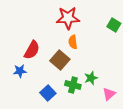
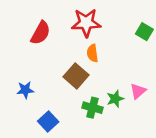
red semicircle: (32, 50) -> (41, 33), moved
blue square: (48, 93) -> (48, 122), moved
pink triangle: (109, 94) -> (138, 91), moved

